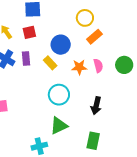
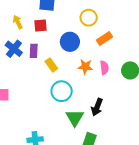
yellow circle: (85, 18) -> (89, 18), moved
yellow rectangle: (50, 63) -> (51, 65), moved
green triangle: (59, 126) -> (75, 118), moved, turned -42

